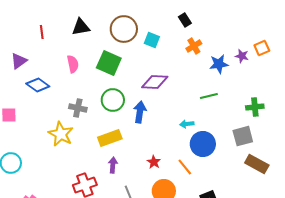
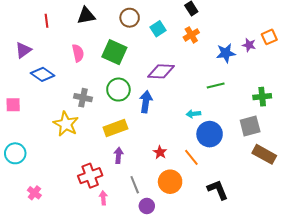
brown circle: (124, 29) -> (130, 18), size x0.7
cyan square: (152, 40) -> (158, 29), turned 35
orange cross: (194, 46) -> (191, 35), moved

